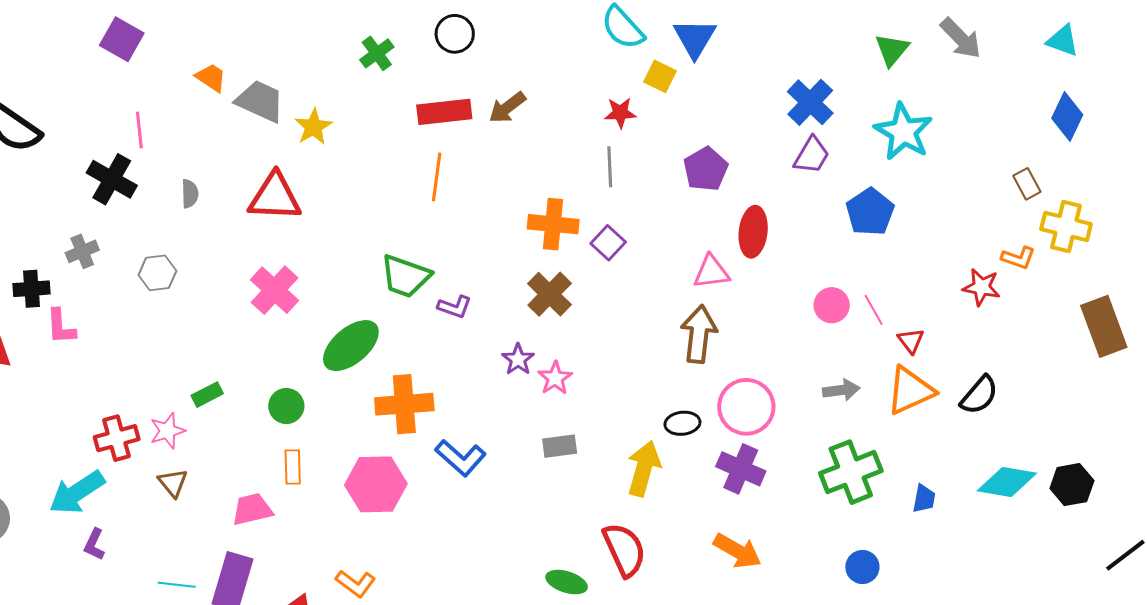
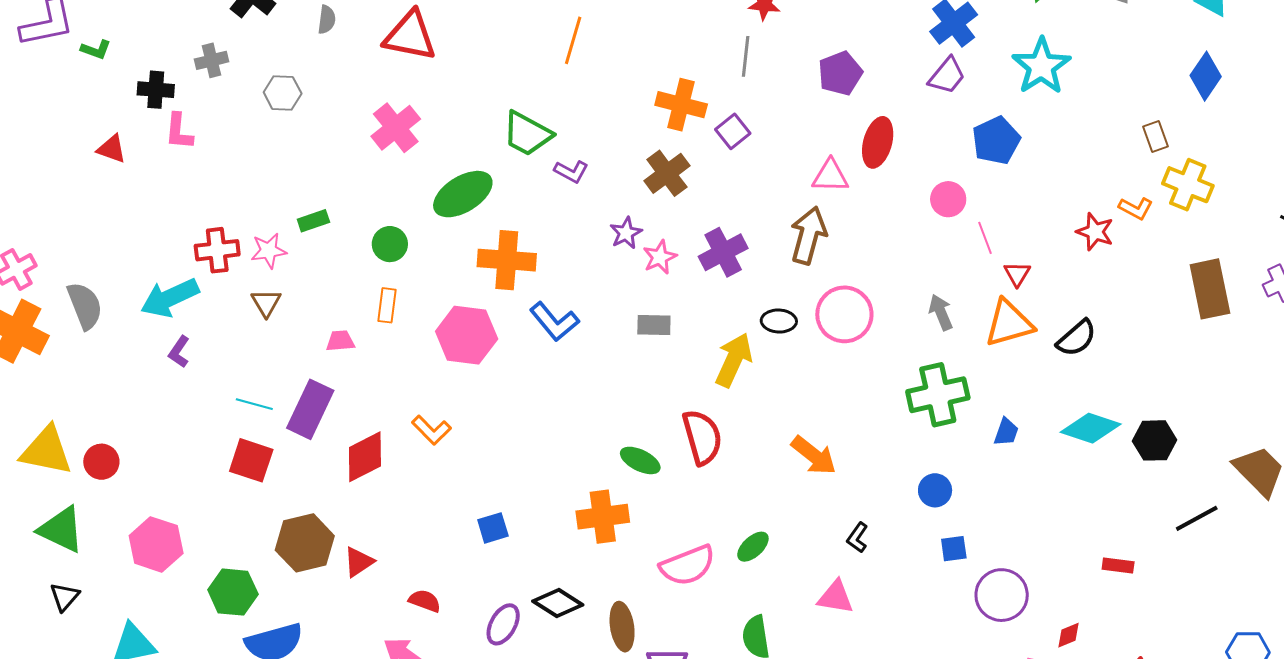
pink circle: (832, 305) -> (948, 199), moved
gray arrow: (841, 390) -> (941, 312), turned -114
purple cross: (741, 469) -> (723, 252), moved, turned 30
pink trapezoid: (252, 509) -> (340, 341), size x0.7

